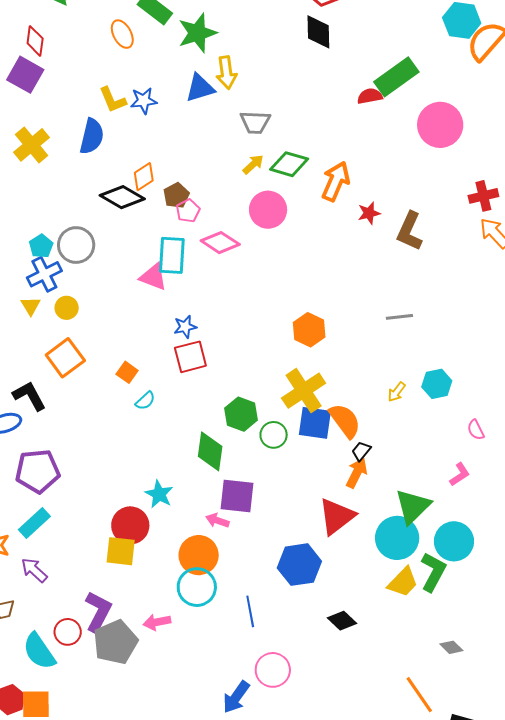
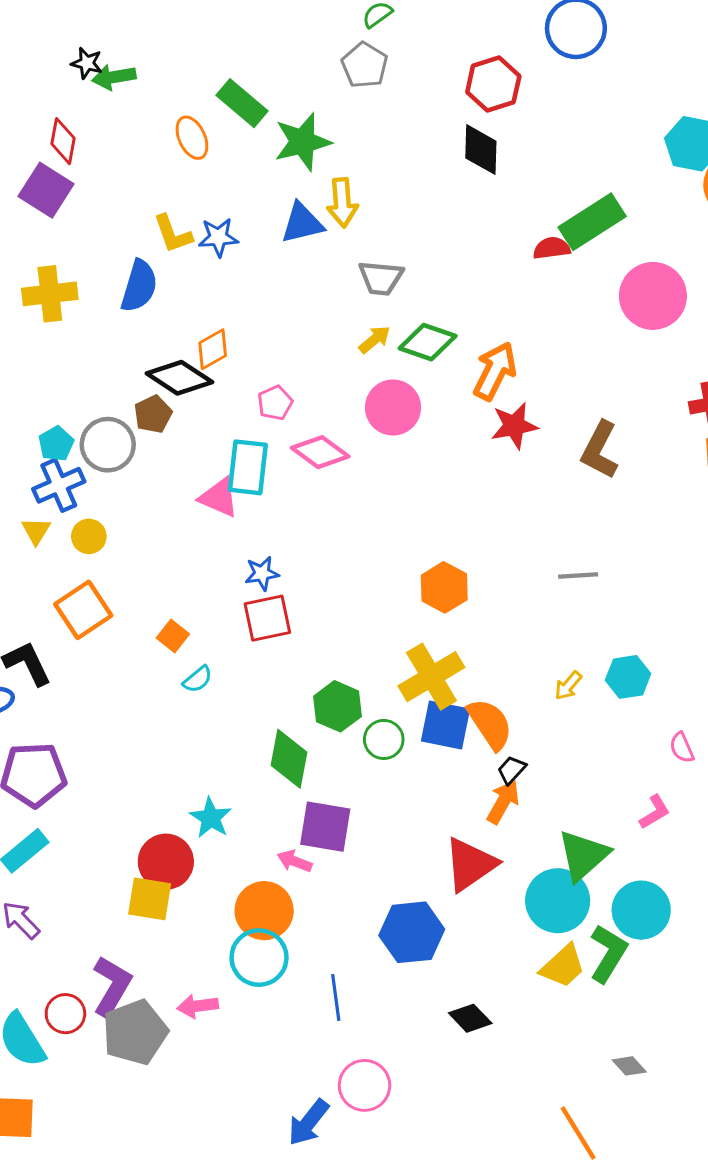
yellow cross: (32, 145) -> (50, 294), turned 30
brown pentagon: (176, 195) -> (153, 414), moved
red star: (369, 213) -> (514, 426), moved, size x1.4

